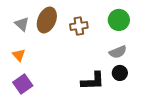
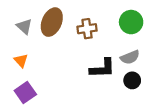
black L-shape: (93, 81) -> (102, 68), moved

